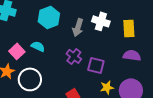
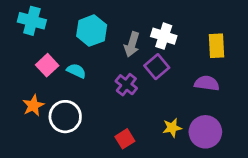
yellow rectangle: (129, 28) -> (216, 46), moved
pink square: (17, 51) -> (47, 65), moved
purple square: (96, 65) -> (157, 67), moved, turned 36

